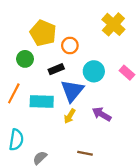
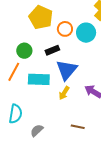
green circle: (25, 59) -> (24, 51), moved
cyan circle: (94, 71) -> (86, 33), moved

